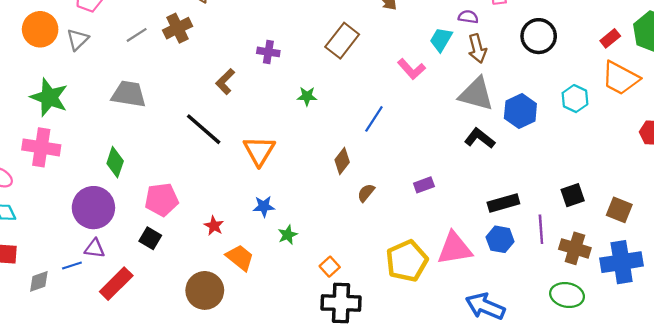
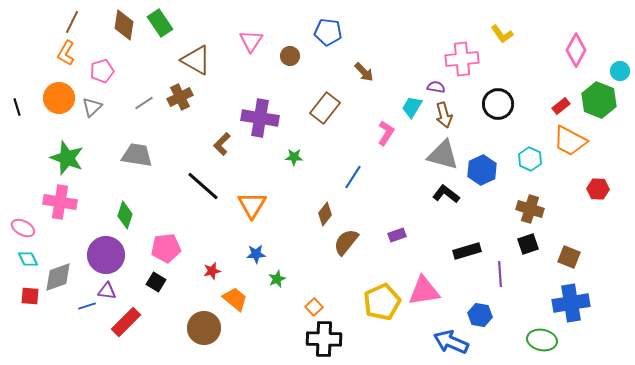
purple cross: (268, 52) -> (260, 118), size x1.8
pink L-shape: (411, 69) -> (386, 133), turned -105
brown semicircle: (366, 193) -> (346, 242), size x1.6
red star: (214, 226) -> (212, 271), turned 30
blue hexagon: (500, 239) -> (480, 315), moved
brown cross: (575, 248) -> (530, 209), moved
gray diamond: (39, 281) -> (58, 277), moved, size x1.5
green ellipse: (567, 295) -> (542, 340), moved

